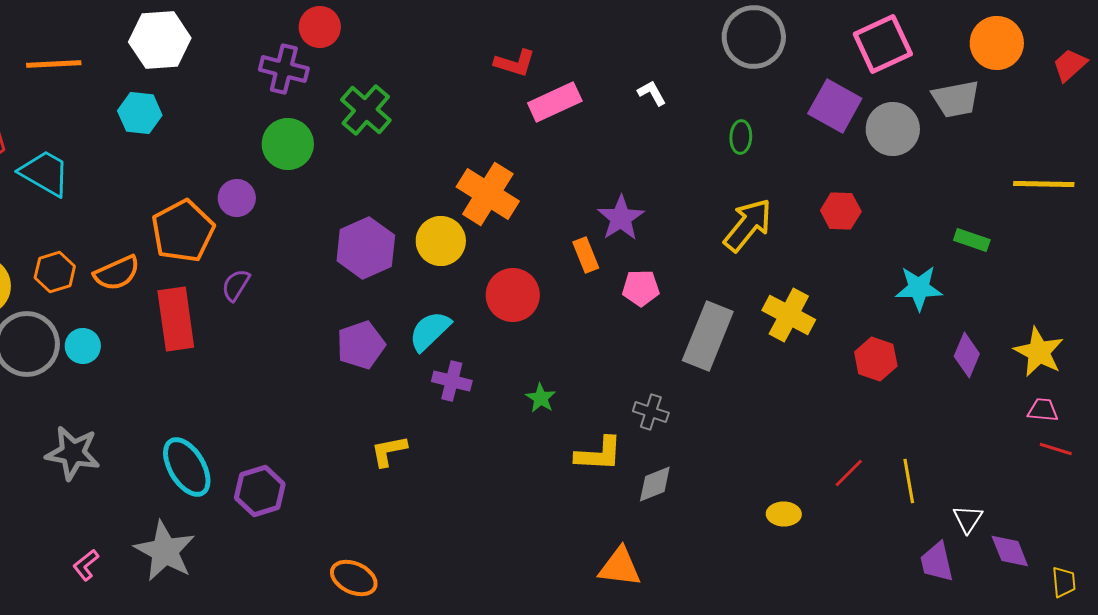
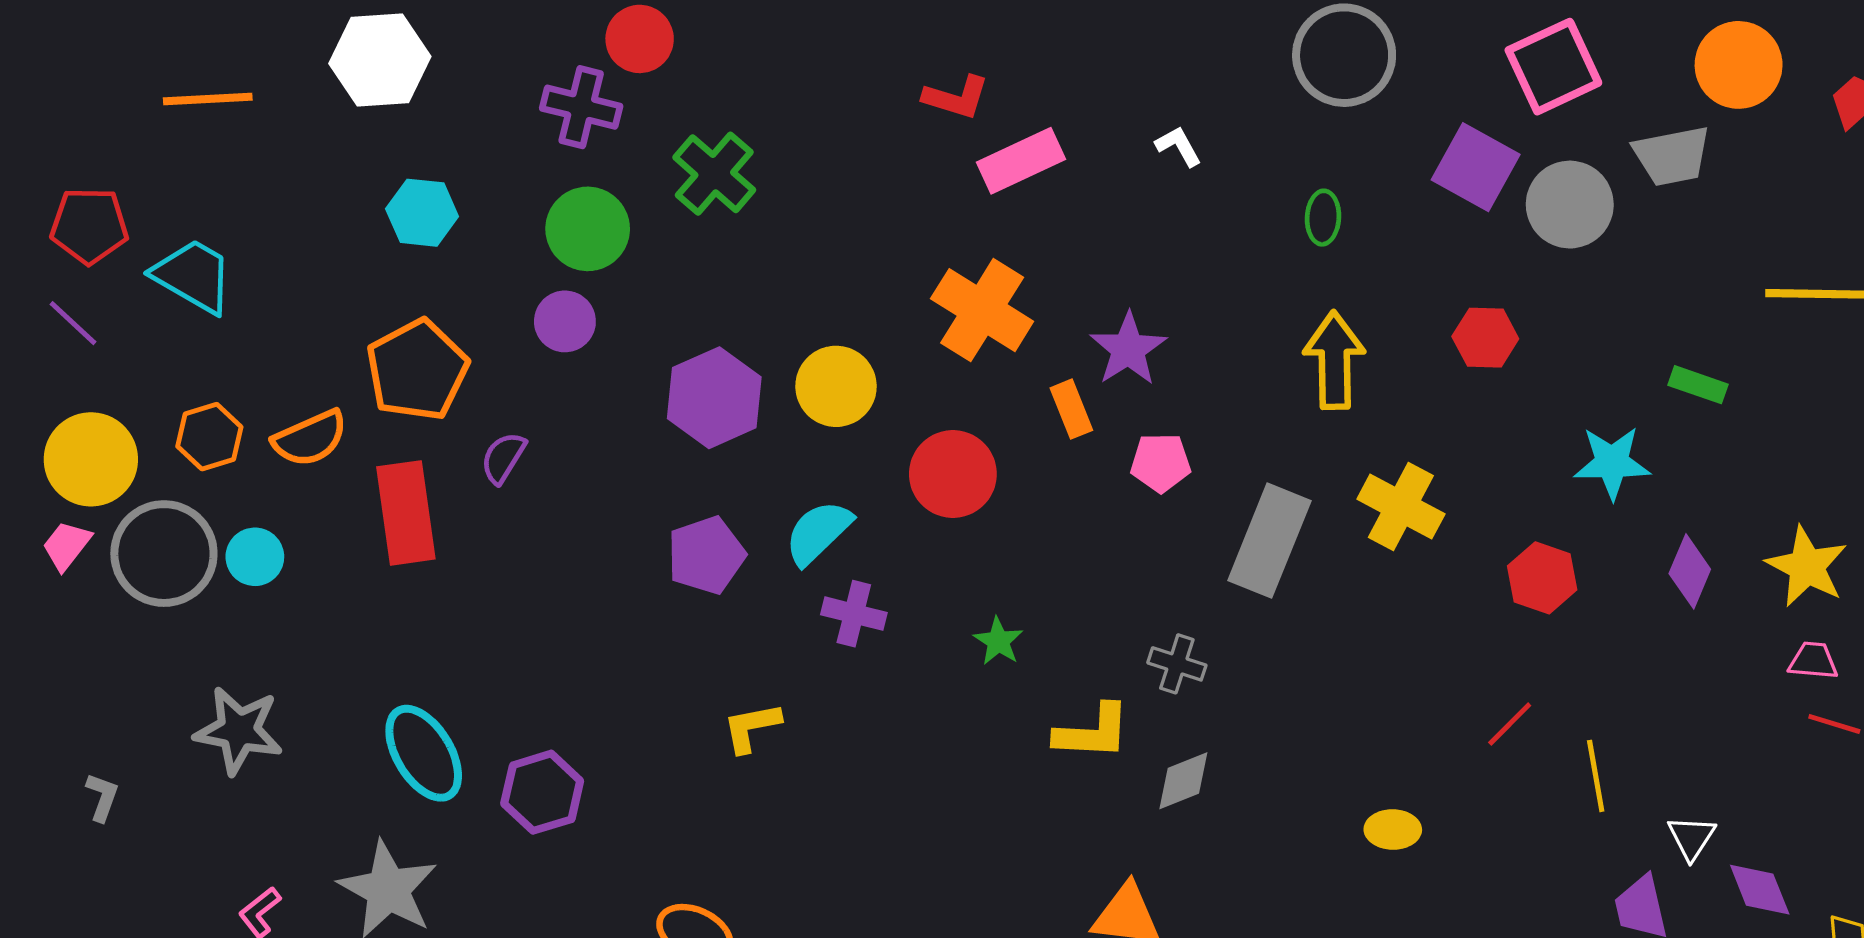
cyan hexagon: (140, 113) -> (422, 213), moved
orange cross: (488, 194) -> (982, 310), moved
purple circle: (237, 198) -> (565, 321), moved
yellow arrow: (748, 225) -> (1334, 360), turned -40
red line: (849, 473) -> (1510, 724), moved

